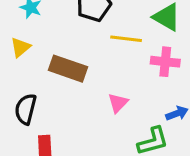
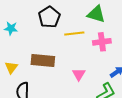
yellow triangle: (20, 47) -> (11, 67), moved

